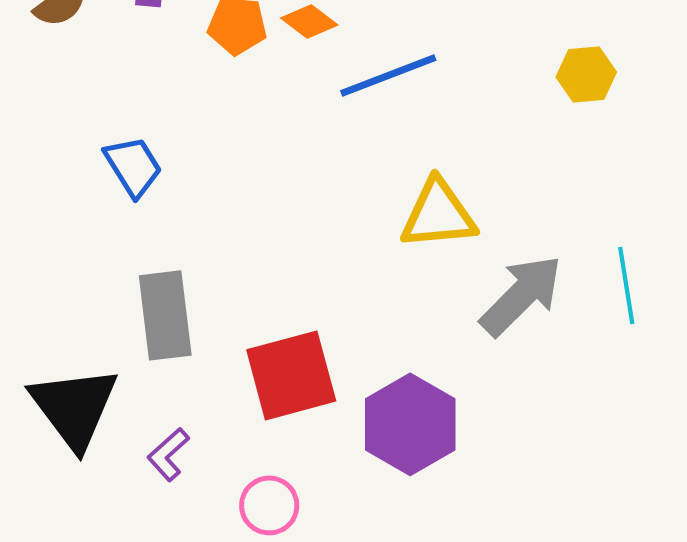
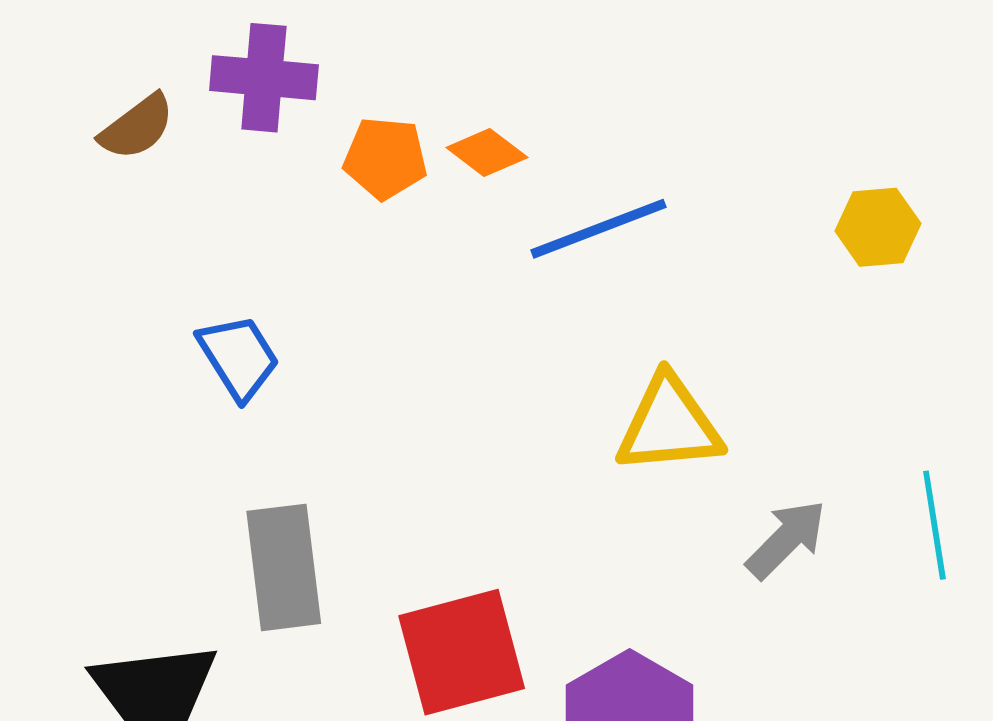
gray arrow: (521, 295) -> (786, 539), size x0.7

